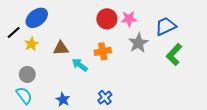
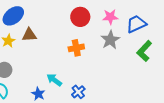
pink star: (129, 19) -> (110, 17), moved
brown triangle: (61, 48) -> (29, 35), moved
cyan arrow: (80, 65) -> (54, 80), moved

